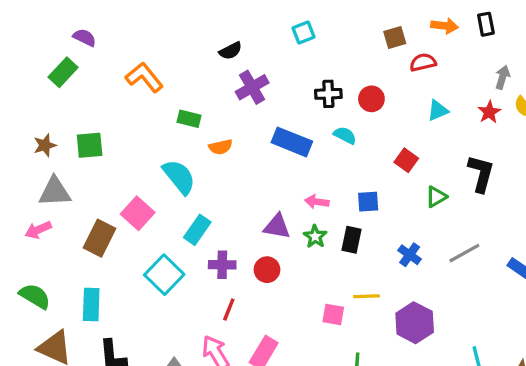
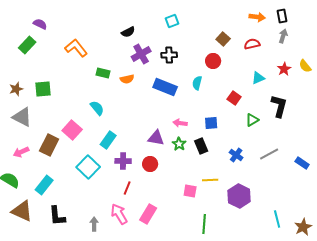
brown square: (395, 37) -> (223, 39), moved, turned -32
red semicircle: (423, 62) -> (252, 44), moved
gray arrow: (502, 77) -> (283, 36), moved
black cross: (328, 94) -> (169, 55), moved
cyan triangle: (438, 110) -> (258, 78), moved
cyan semicircle: (345, 135) -> (197, 83), turned -104
orange semicircle: (221, 147) -> (127, 79), moved
cyan semicircle: (179, 177) -> (97, 108), size x0.7
gray triangle: (55, 192) -> (22, 117), turned 30
pink arrow: (38, 230) -> (21, 152), moved
black rectangle: (352, 240) -> (201, 146), turned -35
cyan rectangle: (91, 304) -> (44, 185), turned 36

